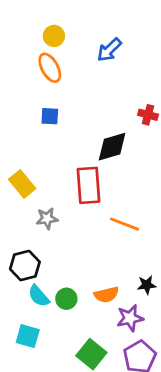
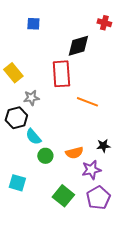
black hexagon: (25, 266) -> (16, 118), moved
cyan semicircle: (39, 296) -> (33, 137), moved

